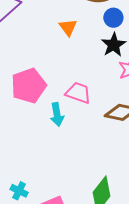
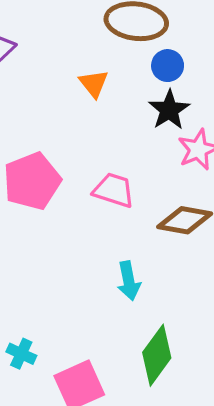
cyan arrow: (57, 115) -> (129, 281), moved

